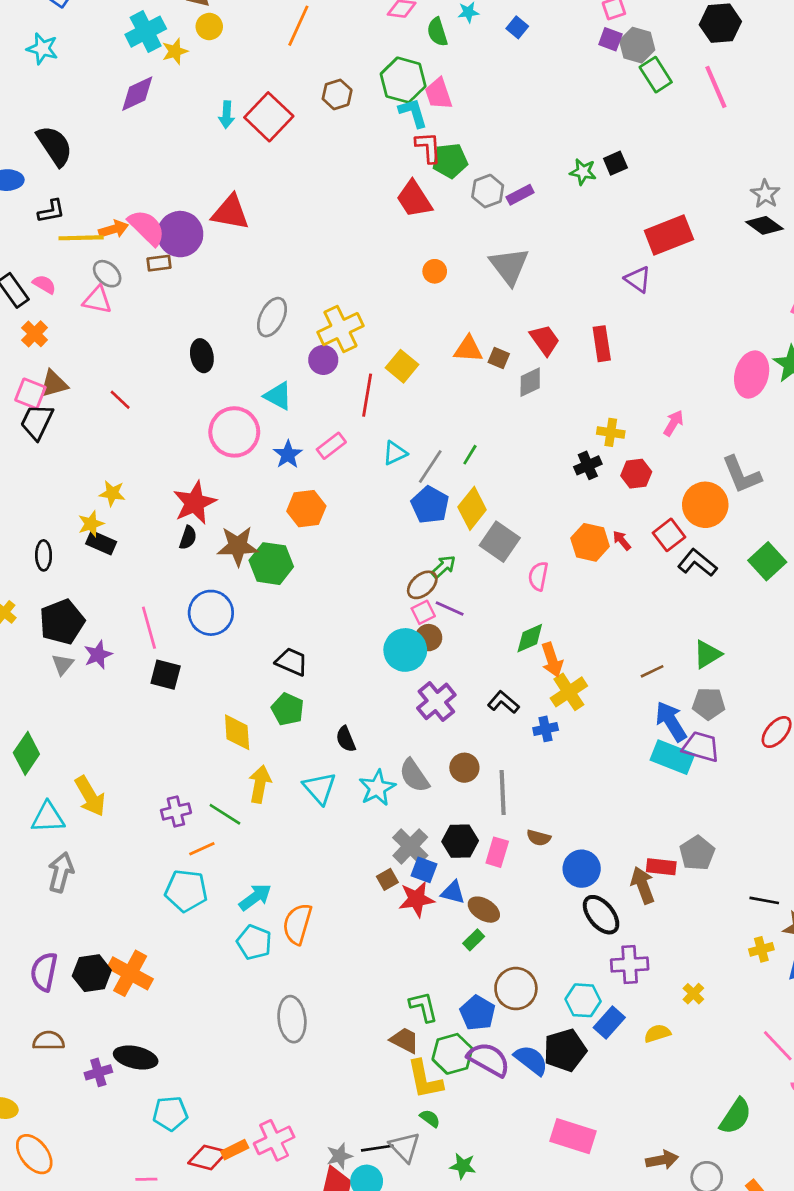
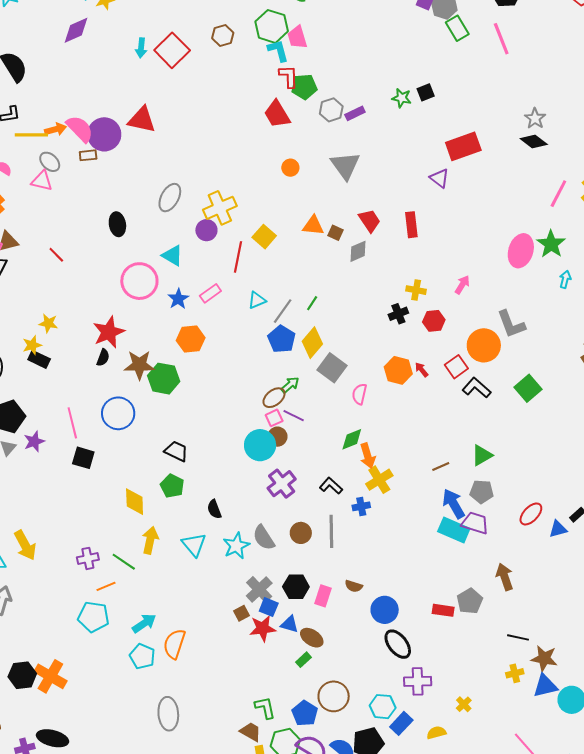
gray line: (503, 793) -> (331, 531), moved
brown arrow: (643, 885) -> (505, 577), moved

